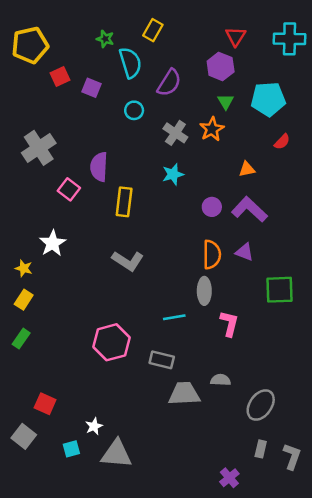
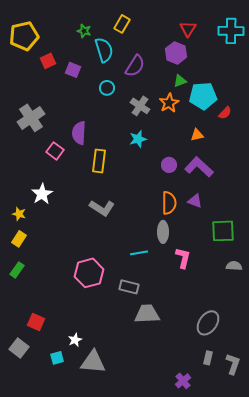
cyan pentagon: (268, 99) -> (203, 96), moved
green triangle: (226, 102) -> (180, 81), turned 40
gray semicircle: (221, 380) -> (234, 266), moved

